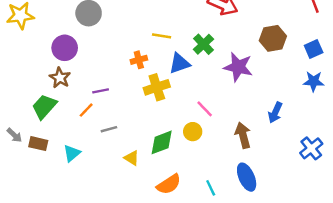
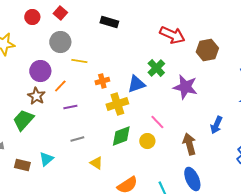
yellow line: (162, 36) -> (79, 61), moved
brown hexagon: (273, 38) -> (207, 50), moved
orange line: (86, 110) -> (60, 86), moved
green diamond: (162, 142) -> (121, 136), moved
brown rectangle: (38, 144) -> (22, 165), moved

